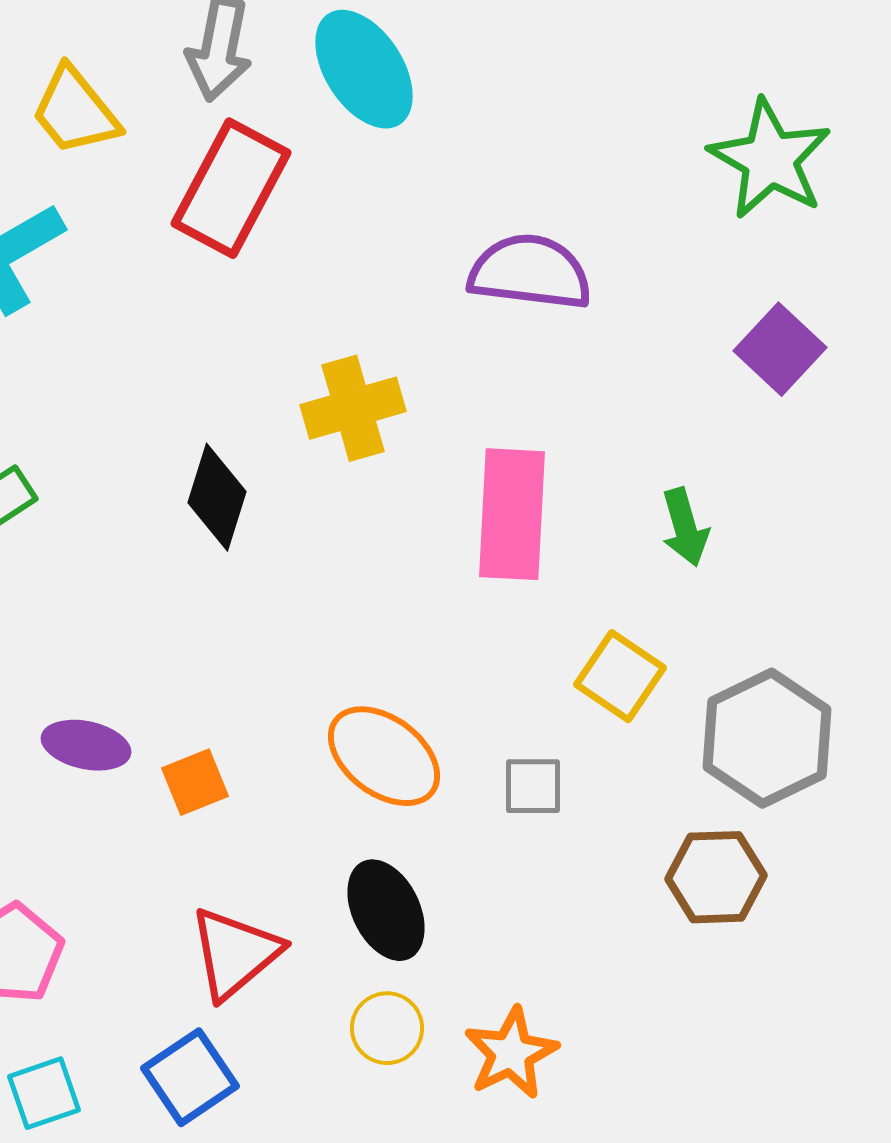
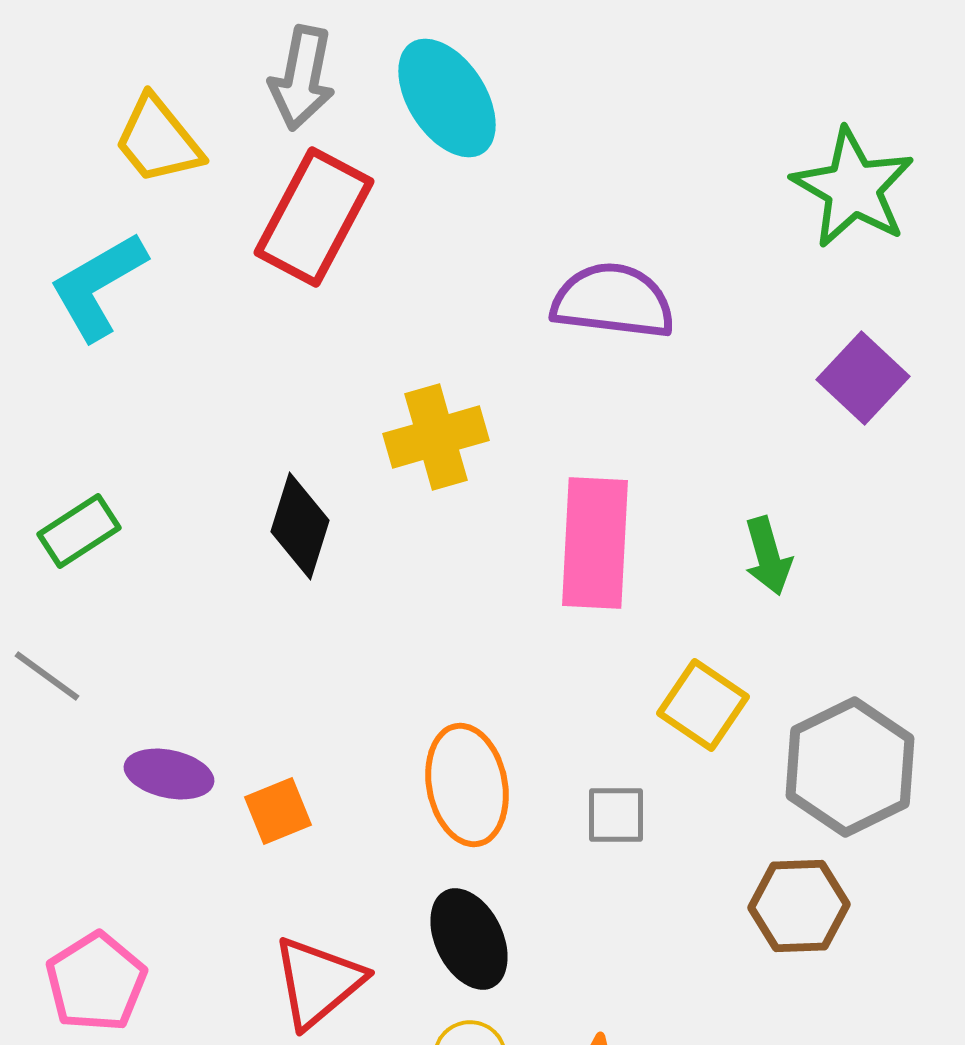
orange ellipse: (384, 756) -> (467, 785), turned 42

